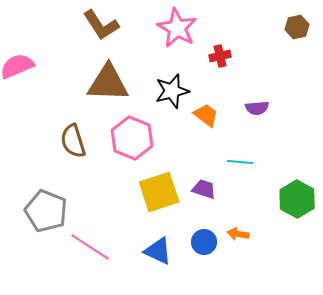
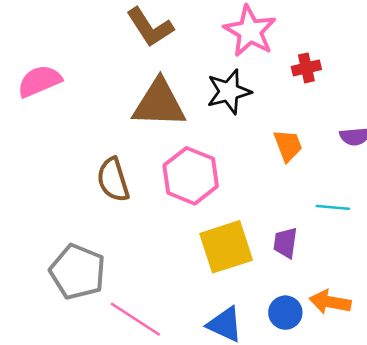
black star: (172, 91) -> (229, 92), moved
orange trapezoid: (206, 115) -> (288, 146), turned 32
purple trapezoid: (204, 189) -> (285, 243), turned -100
orange arrow: (238, 234) -> (330, 302), size x1.4

